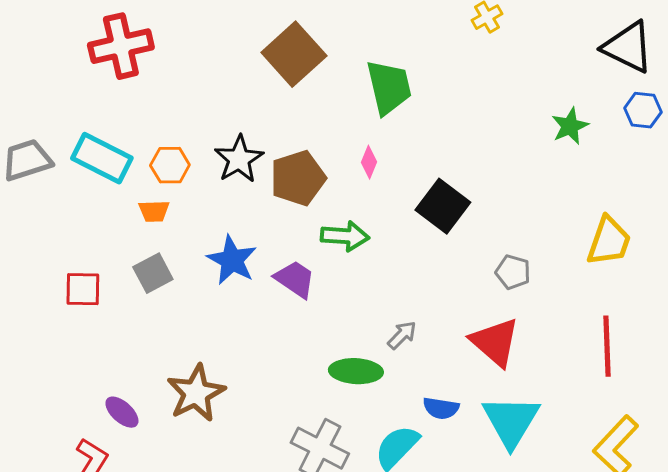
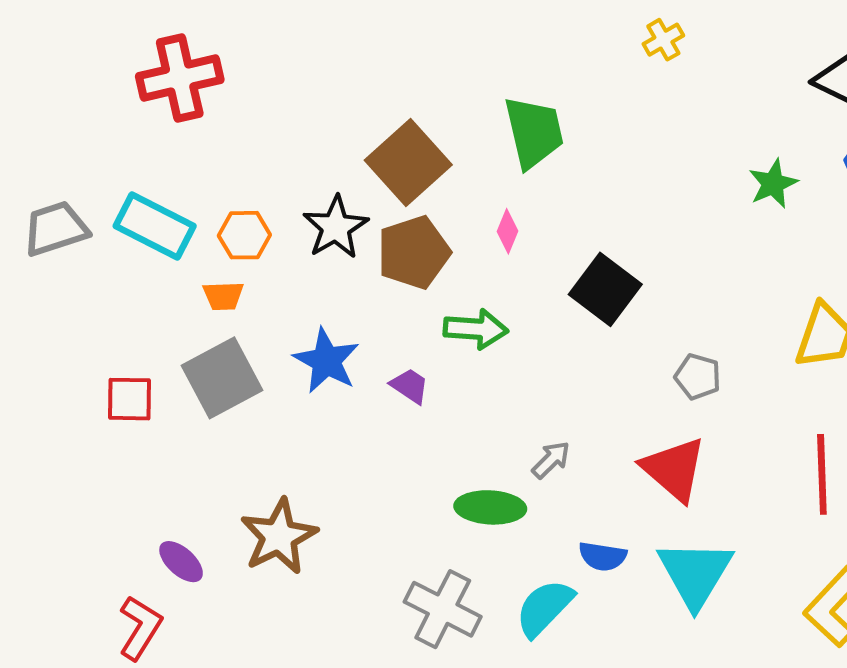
brown square: (294, 54) -> (408, 163), moved
gray square: (153, 273) -> (222, 378), size x1.5
purple trapezoid: (295, 279) -> (410, 386), size x0.7

